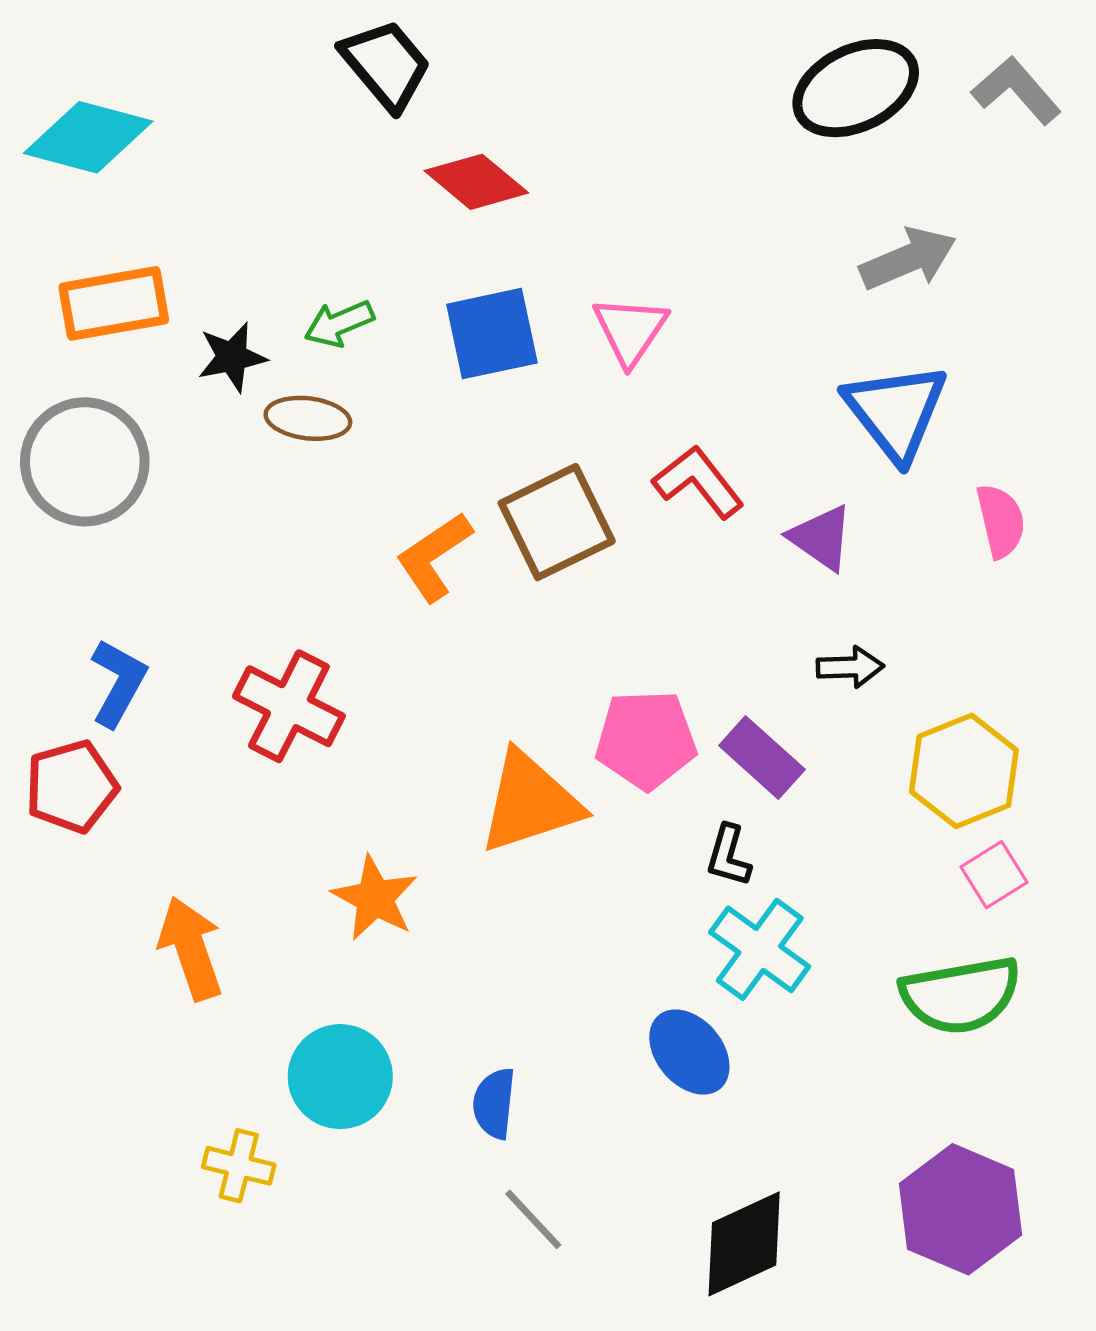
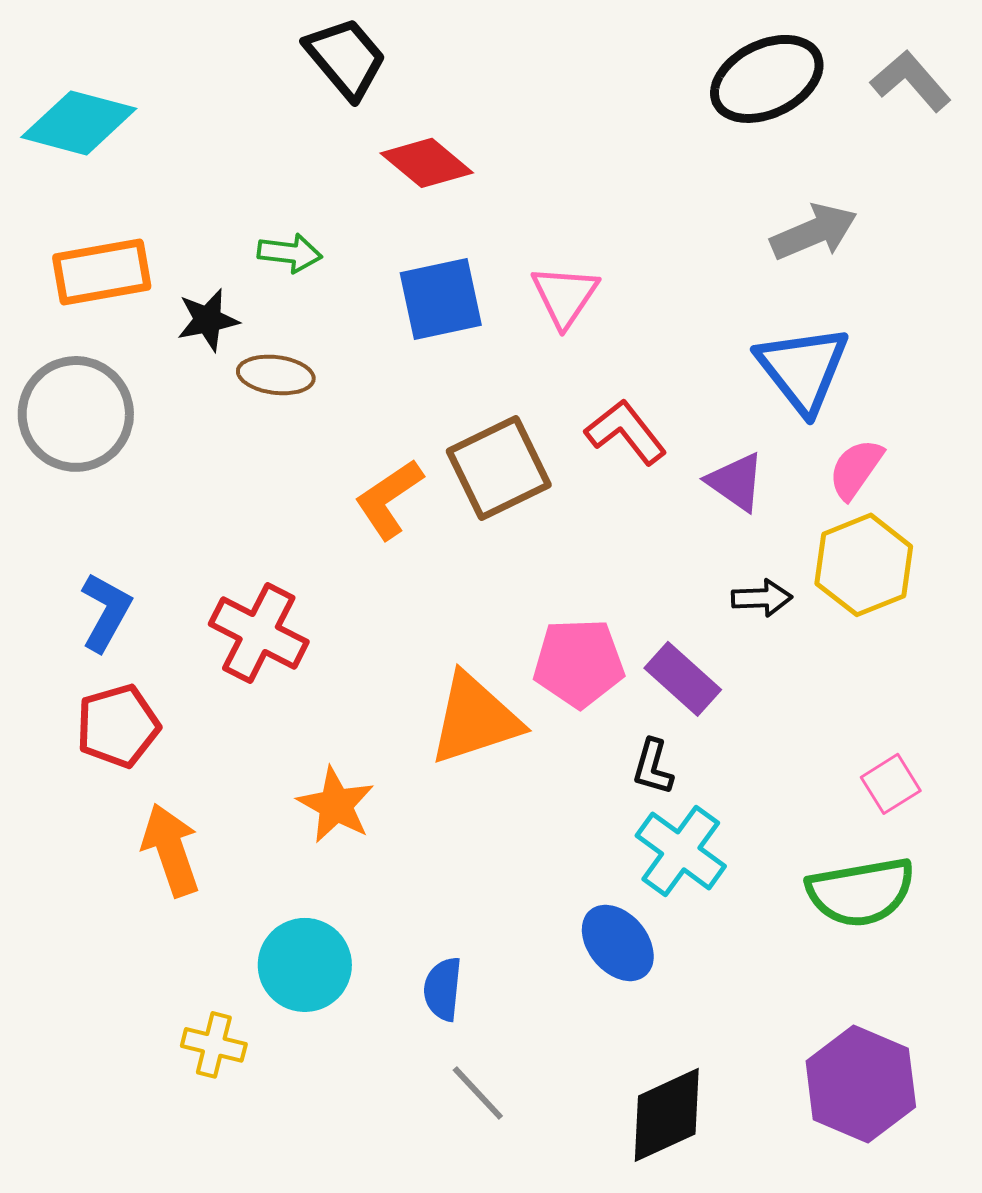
green arrow: (339, 324) -> (290, 253), moved, turned -150
pink semicircle: (1001, 521) -> (856, 469), moved, turned -132
yellow hexagon: (964, 771) -> (864, 565), moved
red pentagon: (71, 786) -> (118, 726), moved

